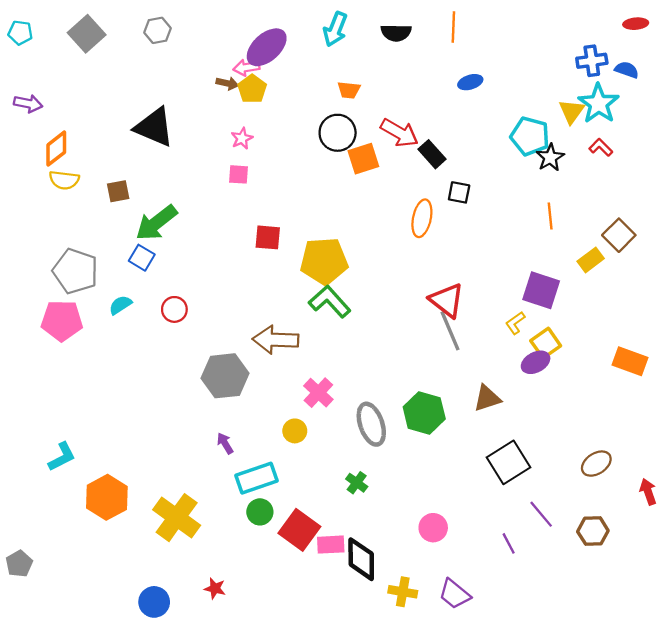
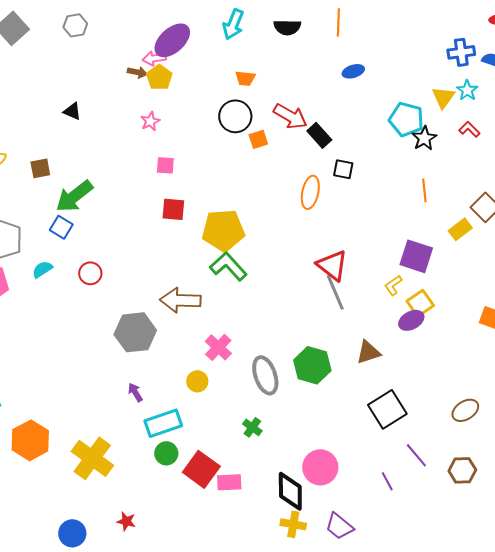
cyan star: (599, 104) -> (467, 90), size x0.6
black triangle: (154, 127) -> (72, 111), size x0.5
orange square: (363, 159) -> (258, 139), size x0.7
pink square: (239, 174) -> (165, 165), moved
pink circle: (433, 528) -> (320, 467), size x1.4
black diamond: (361, 559) -> (290, 491), moved

